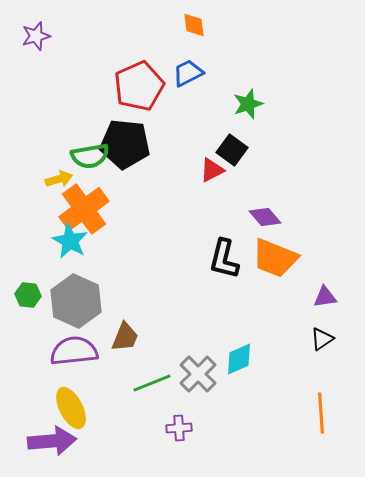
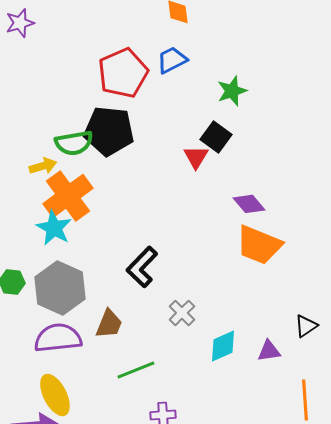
red triangle: (212, 170) -> (196, 157), turned -32
black L-shape: (224, 259) -> (142, 267), moved, turned 30
purple triangle: (325, 297) -> (269, 351), moved
gray cross: (198, 374) -> (182, 313), moved, size x0.7

